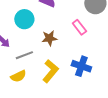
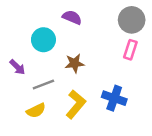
pink rectangle: (79, 27) -> (130, 50), moved, turned 56

